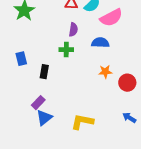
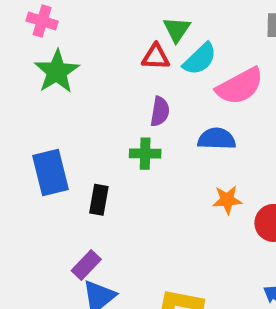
blue rectangle: (21, 59) -> (50, 172), size x1.5

